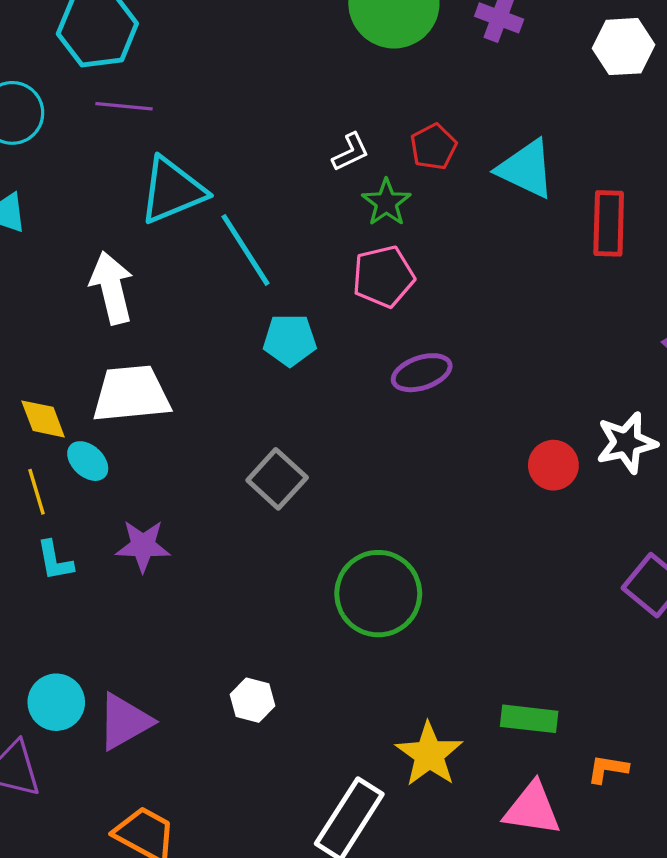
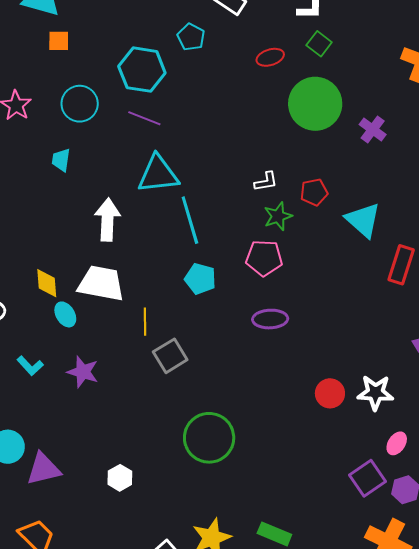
yellow line: (36, 492) -> (145, 322), moved
cyan L-shape: (55, 561) -> (30, 366), turned -48

